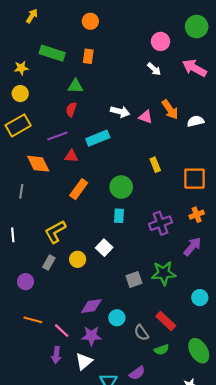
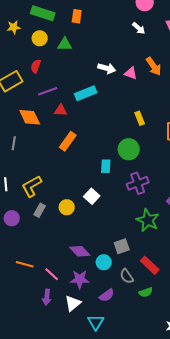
yellow circle: (20, 94) -> (40, 38), moved
red semicircle: (71, 109) -> (36, 66), moved
green circle: (121, 187) -> (129, 149), moved
purple cross: (160, 223) -> (138, 183), moved
yellow L-shape: (55, 232) -> (32, 186), moved
green star: (164, 273) -> (148, 220), turned 30
gray square: (134, 280) -> (122, 246), moved
purple circle: (26, 282) -> (12, 218), moved
purple diamond: (91, 306) -> (80, 251), turned 55
purple semicircle: (137, 373) -> (107, 295), moved

